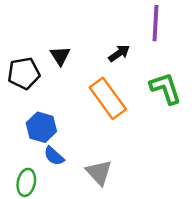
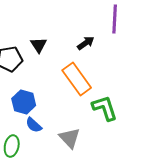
green L-shape: (166, 88) -> (105, 108), moved

